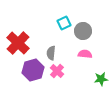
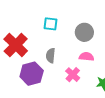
cyan square: (64, 23) -> (51, 24), moved, turned 32
pink cross: (57, 71) -> (73, 75), moved

